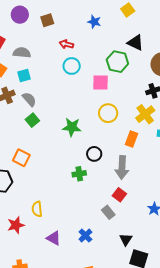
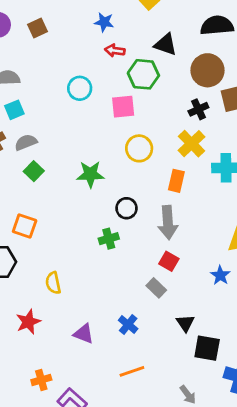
red arrow: (66, 44) -> (115, 50), moved
gray semicircle: (29, 99) -> (26, 142), turned -63
yellow semicircle: (37, 209) -> (53, 283), moved

